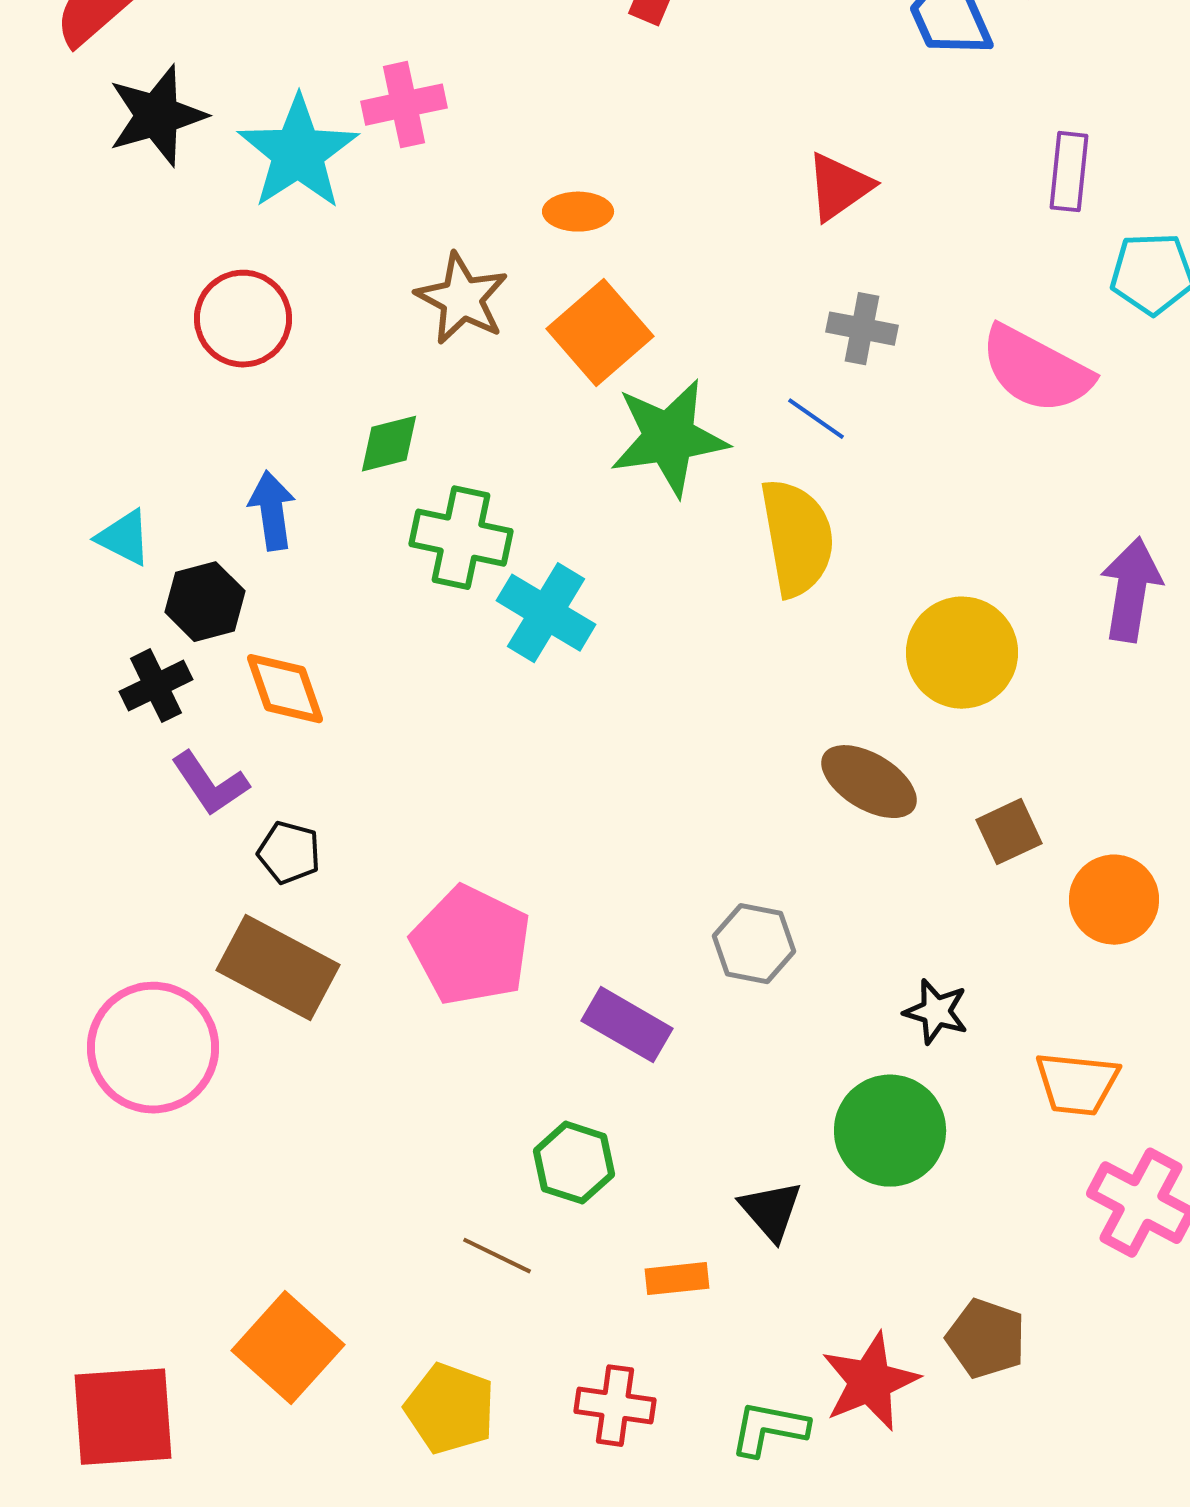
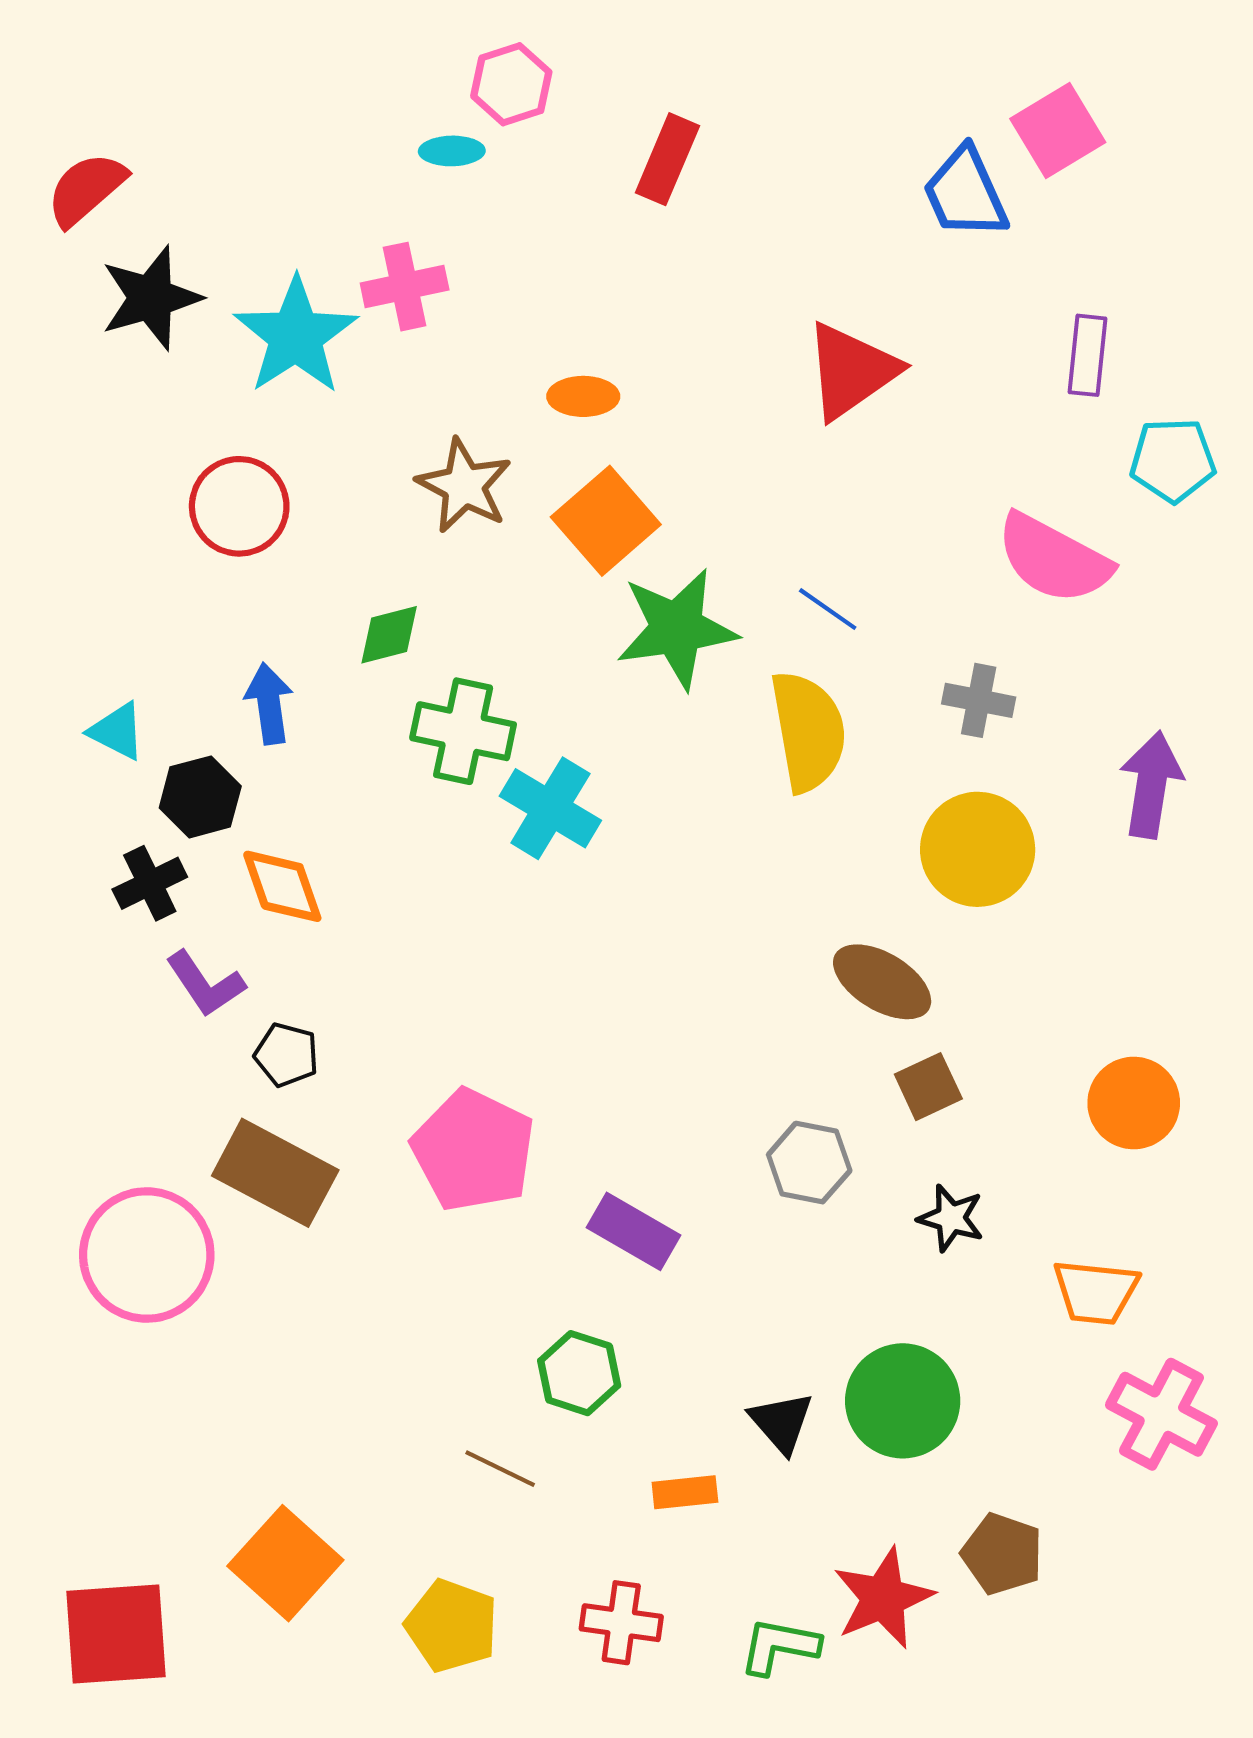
red triangle: (839, 187) -> (851, 371), size x1.4
gray cross: (862, 329) -> (979, 700), moved
brown square: (1009, 832) -> (928, 1087), moved
gray hexagon: (754, 944) -> (809, 1163), moved
green circle: (890, 1131) -> (903, 1401), moved

